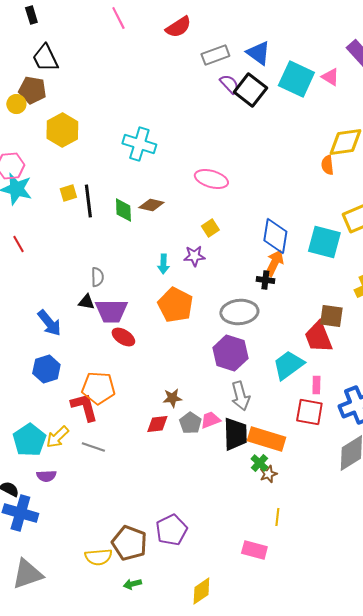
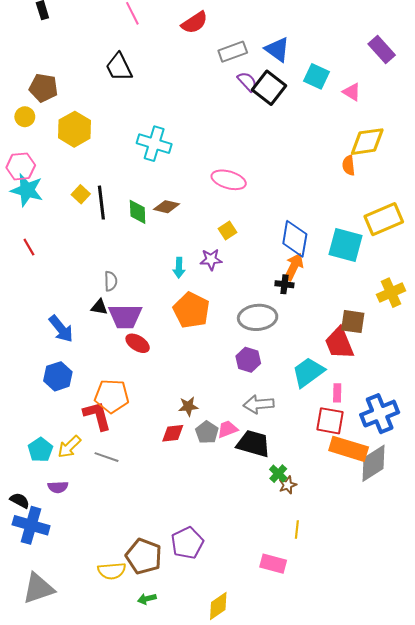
black trapezoid: (45, 58) -> (119, 67), moved
pink triangle: (330, 77) -> (352, 92), moved
cyan square: (296, 79) -> (317, 76), size x0.7
yellow circle: (16, 104) -> (25, 117), moved
yellow square: (68, 193) -> (81, 194), turned -30
purple hexagon: (230, 353) -> (248, 360), size x0.7
gray arrow: (240, 396) -> (259, 404), turned 100
black trapezoid: (235, 434) -> (253, 444), turned -72
orange rectangle: (266, 439) -> (349, 449), moved
cyan pentagon: (29, 440) -> (40, 450), size x0.7

